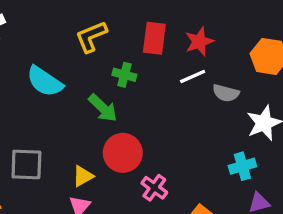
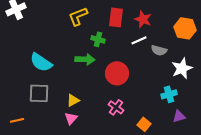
red star: (199, 42) -> (143, 19), turned -30
cyan semicircle: (45, 81) -> (41, 62), moved
green arrow: (103, 108) -> (85, 59), turned -42
red circle: (123, 153) -> (117, 73), moved

